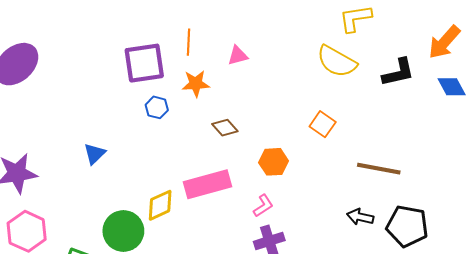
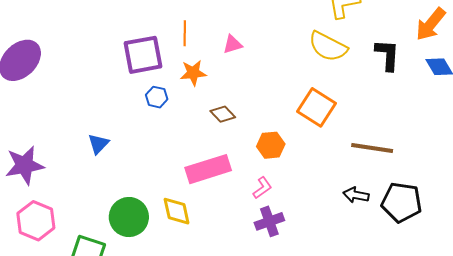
black L-shape: (398, 72) -> (387, 55), turned -72
orange square: (323, 124) -> (317, 107), size x1.5
yellow diamond: (160, 205) -> (177, 211), moved, turned -76

